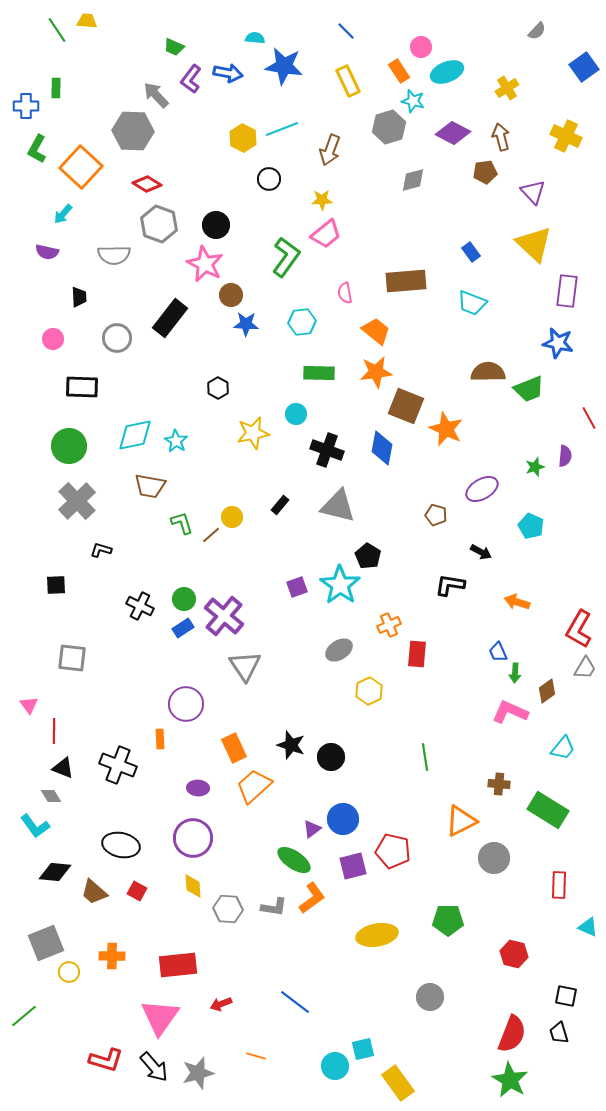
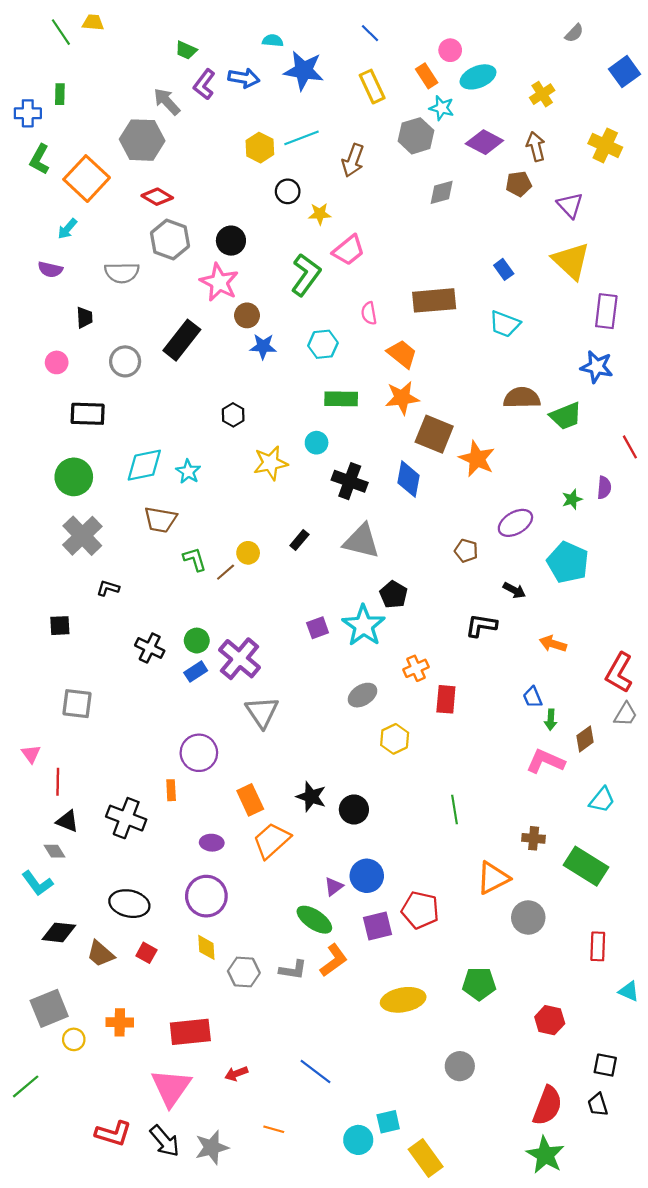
yellow star: (322, 200) -> (320, 214), moved
cyan pentagon: (531, 526) -> (568, 562), size x1.5

